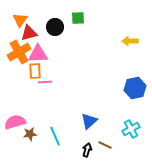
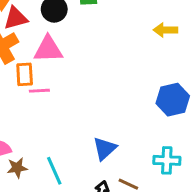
pink triangle: (38, 54) -> (48, 49), moved
cyan cross: (131, 129) -> (167, 160), turned 30

